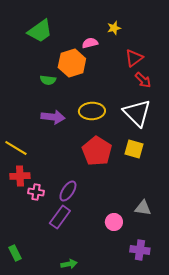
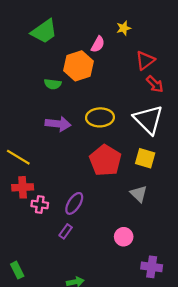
pink semicircle: (90, 43) -> (98, 44), turned 133
gray triangle: (143, 208) -> (139, 194), moved, turned 36
purple rectangle: (60, 217) -> (66, 231), size x0.6

